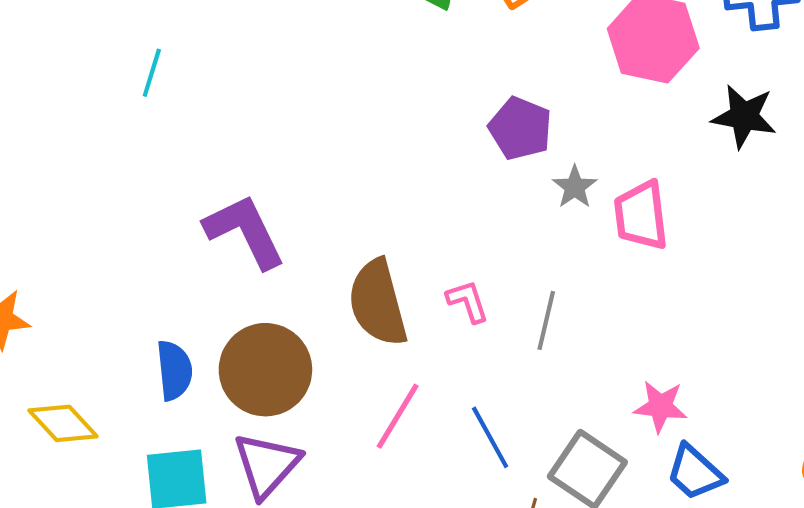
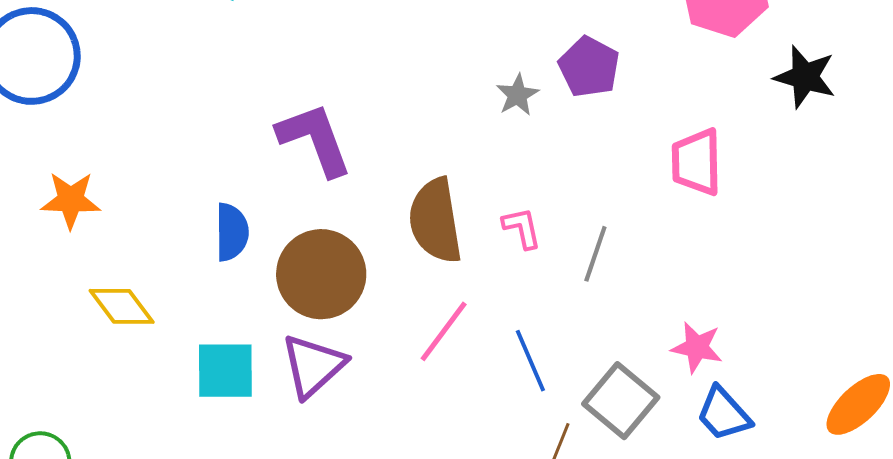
gray star: (575, 187) -> (517, 95), moved
blue semicircle: (174, 370) -> (232, 232), moved

